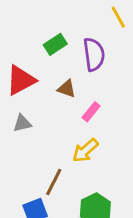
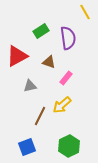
gray triangle: (22, 123) -> (30, 86), moved
brown line: (54, 182) -> (40, 116), moved

